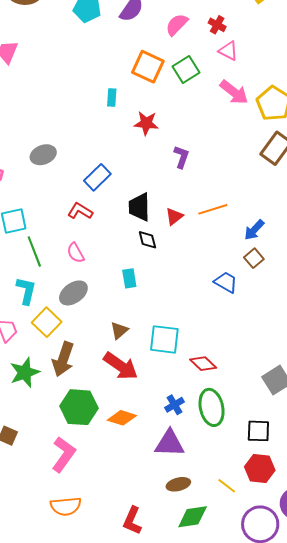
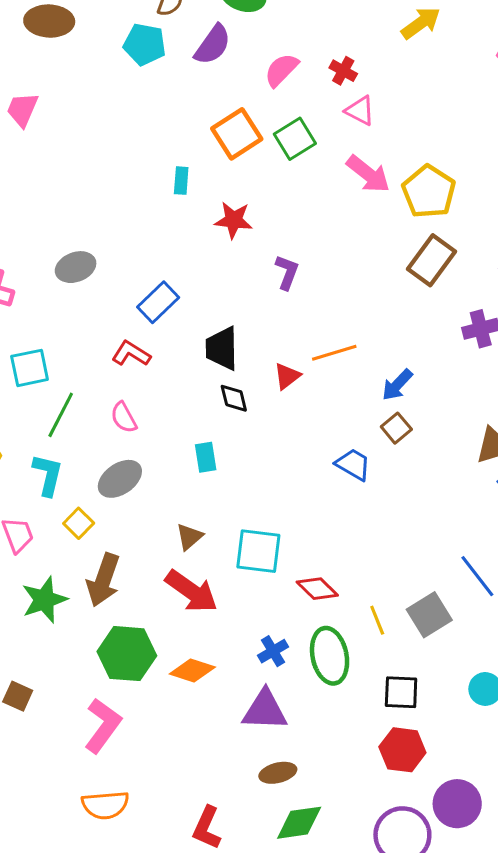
orange square: (148, 67) -> (237, 134), turned 32
red triangle: (174, 217) -> (287, 376), moved
green line: (34, 251) -> (61, 415), turned 48
yellow square: (47, 322) -> (79, 523), size x0.7
yellow line: (227, 486) -> (377, 620), moved, turned 30

